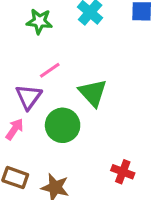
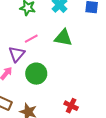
green triangle: (93, 93) -> (63, 38), moved, turned -42

